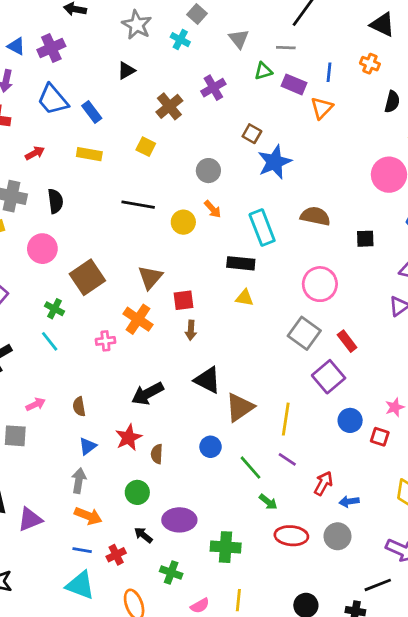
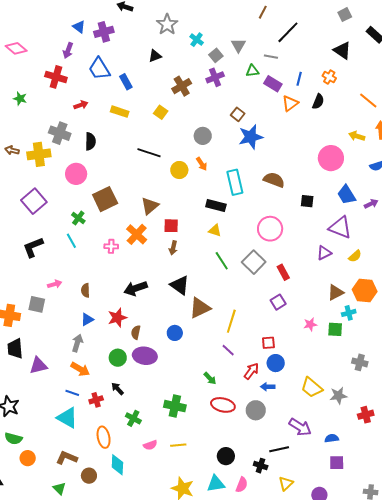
gray square: (197, 14) -> (216, 55), moved
black semicircle: (392, 102) -> (318, 102), moved
purple square: (329, 377) -> (278, 302), moved, size x0.7
blue circle: (350, 420) -> (276, 363), moved
red square: (380, 437) -> (268, 343), moved, turned -32
green line: (250, 468) -> (222, 261), moved
purple ellipse: (179, 520) -> (145, 356), moved
yellow line: (238, 600) -> (178, 445), turned 70

